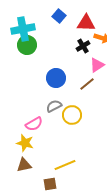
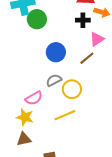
green circle: (27, 45) -> (37, 19), moved
black cross: (83, 46) -> (83, 20), turned 32
yellow line: (65, 165) -> (65, 115), moved

